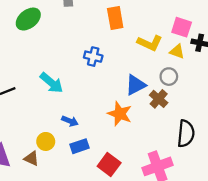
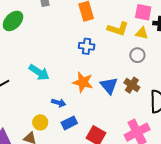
blue cross: (93, 57) -> (87, 46), moved
blue triangle: (136, 85) -> (109, 86), moved, turned -36
brown cross: (159, 99) -> (132, 85), moved
orange star: (120, 114) -> (83, 82), moved

